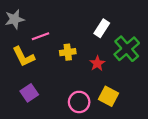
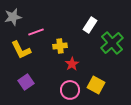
red star: (97, 63) -> (72, 64), moved

